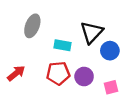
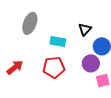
black triangle: (92, 32) -> (85, 29), size x0.6
purple circle: (84, 76) -> (91, 63), moved

